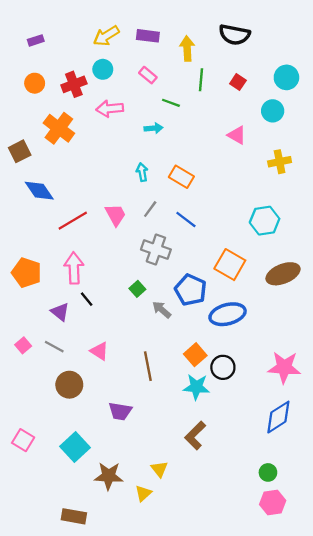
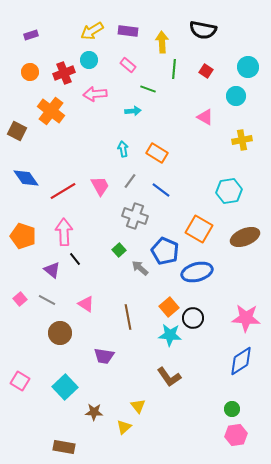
brown square: (20, 151) -> (17, 131), turned -36
blue diamond: (39, 191) -> (26, 178), moved
brown L-shape: (195, 436) -> (169, 377), turned -80
brown star: (109, 476) -> (94, 412), size x0.7

